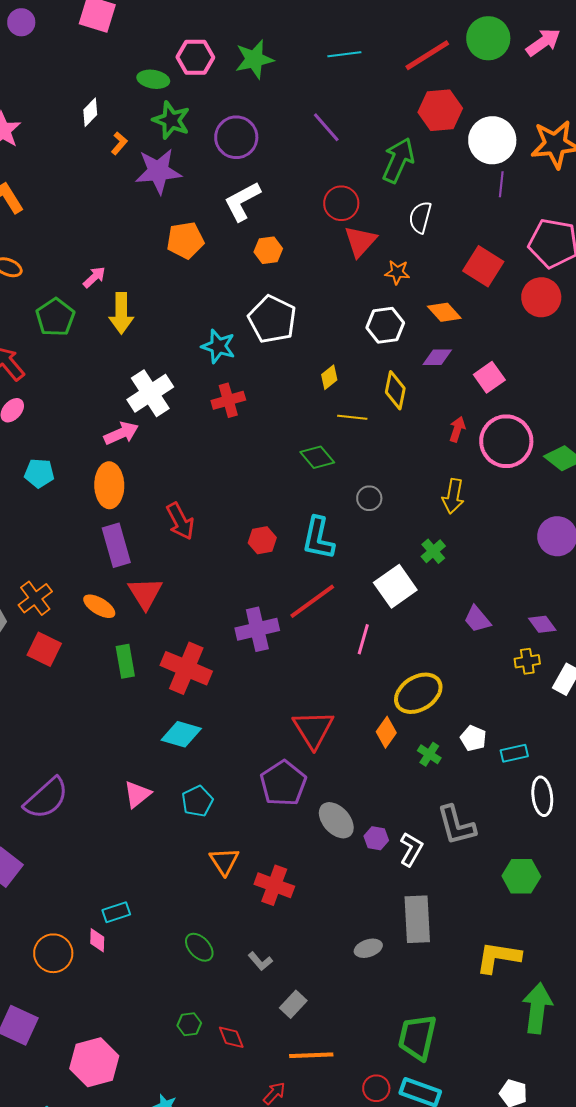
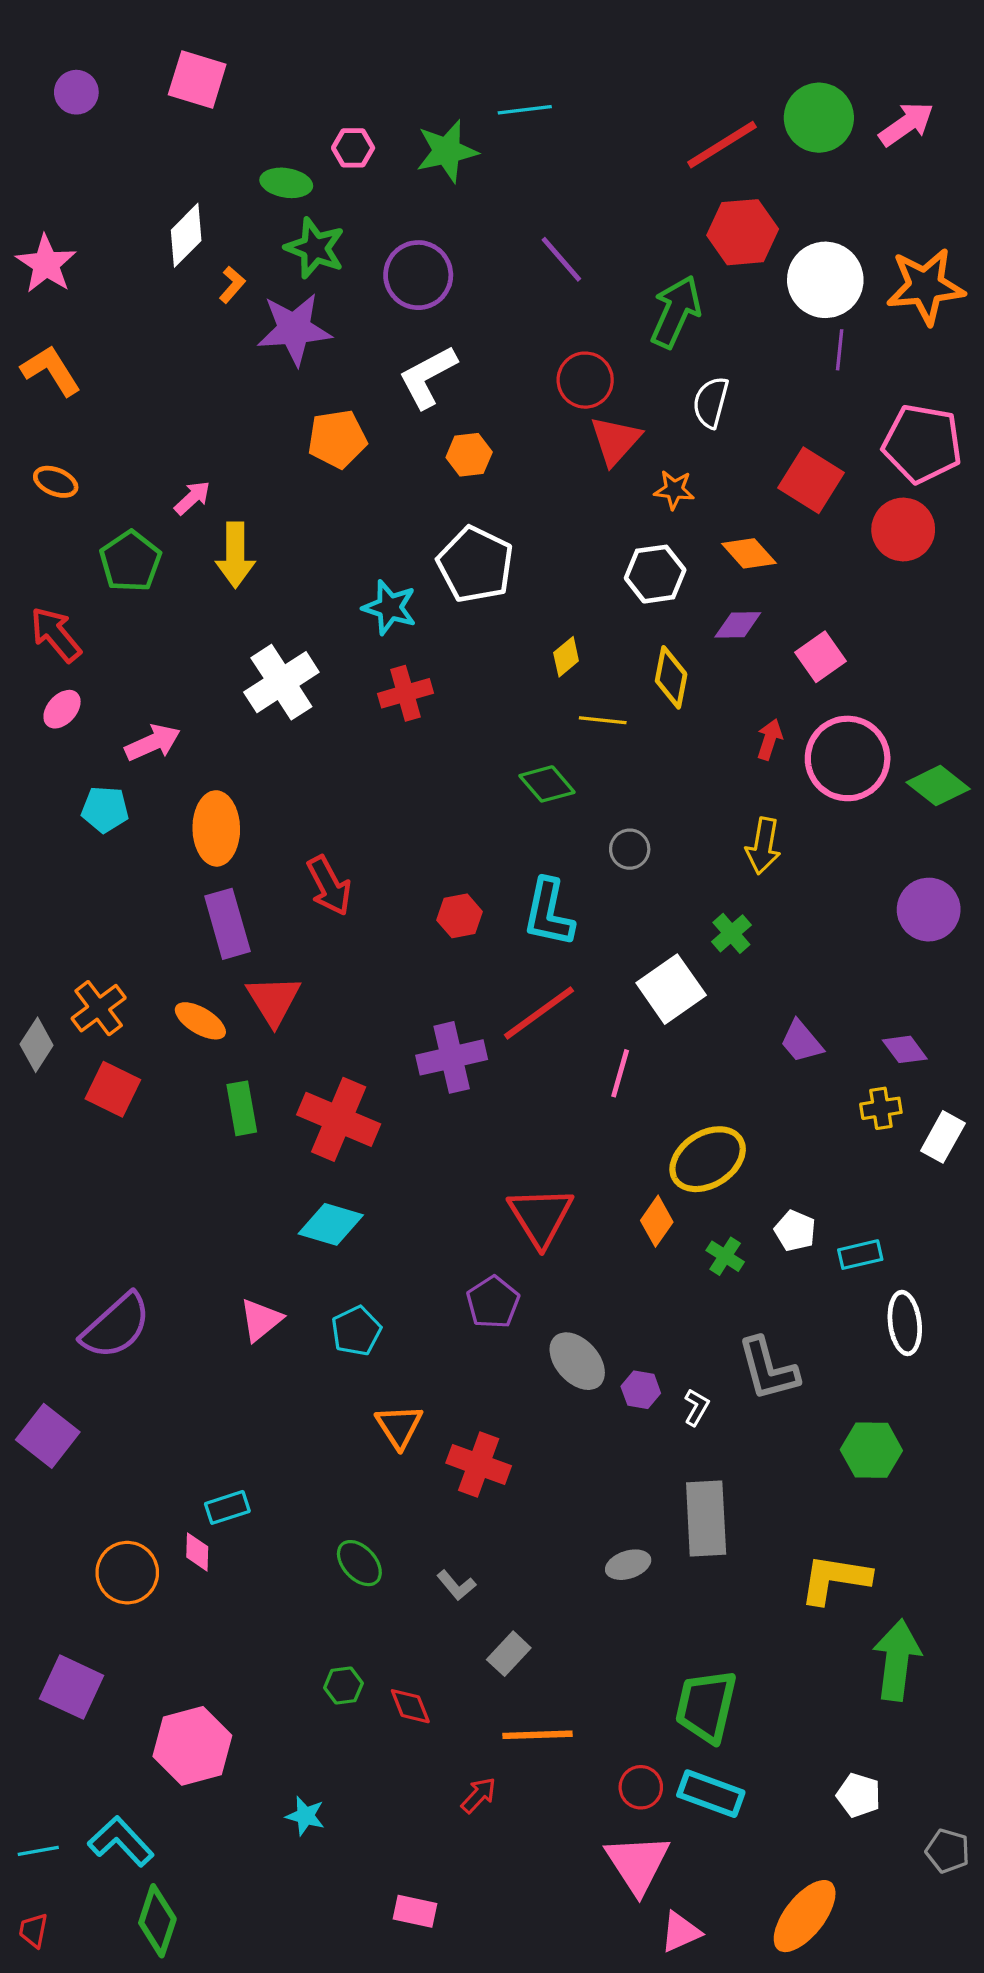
cyan line: (344, 54) -> (525, 110), moved
pink hexagon: (195, 57) -> (353, 148), size x0.7
white diamond: (90, 112) -> (186, 235), size x1.4
pink arrow: (121, 433) -> (153, 743), moved
purple pentagon: (283, 783) -> (493, 1302), size x0.7
white L-shape: (411, 849) -> (696, 1407), size x0.7

